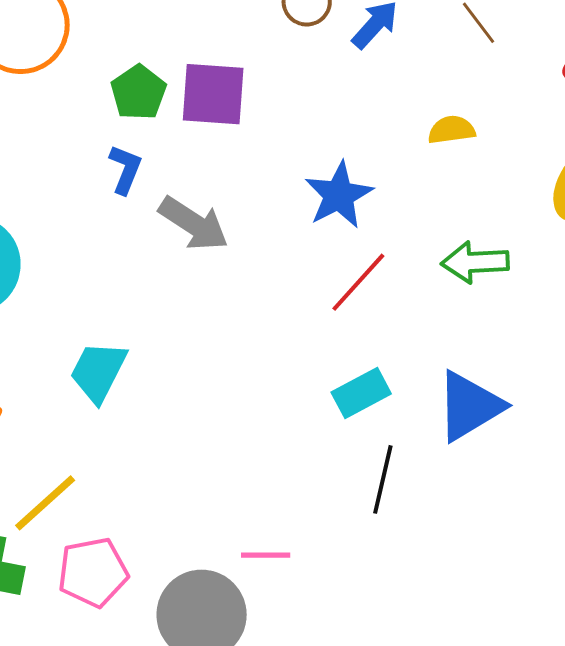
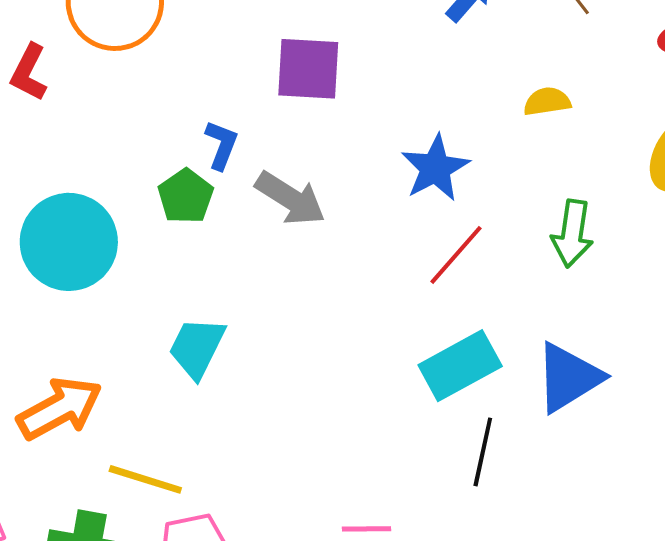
green pentagon: (138, 92) -> (186, 196), moved
green arrow: (475, 262) -> (572, 234), turned -78
cyan rectangle: (361, 393) -> (460, 366), size x1.4
yellow line: (45, 503) -> (145, 479), turned 60

